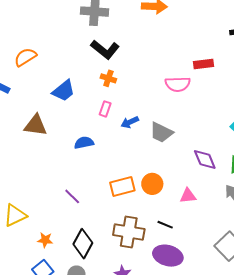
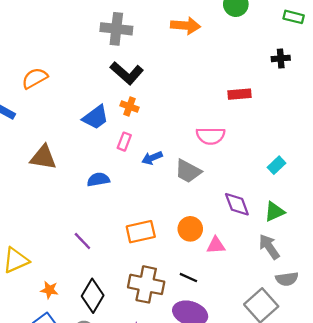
pink semicircle: (178, 84) -> (211, 136), moved
blue trapezoid: (64, 91) -> (96, 117), moved
orange circle: (152, 184) -> (190, 229), moved

